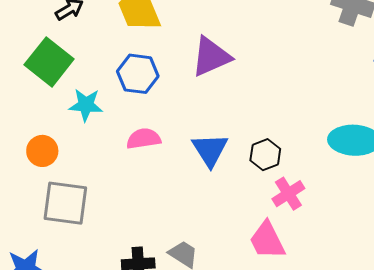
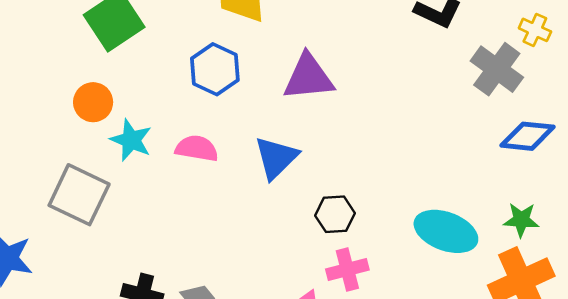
cyan star: (86, 105) -> (131, 140), moved
blue triangle: (210, 150) -> (276, 158), moved
orange circle: (42, 151) -> (93, 102), moved

